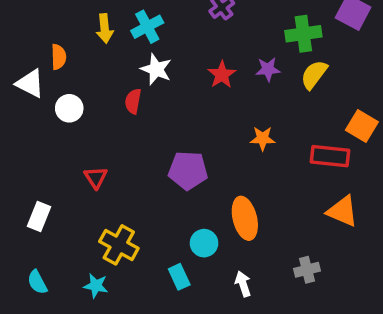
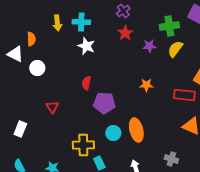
cyan cross: (147, 27) -> (81, 22), turned 30
red star: (222, 75) -> (125, 33), moved
red semicircle: (133, 101) -> (86, 83), moved
cyan circle: (204, 243) -> (113, 133), moved
yellow cross: (119, 245) -> (83, 145), moved, turned -30
gray cross: (307, 270) -> (171, 159), turned 32

